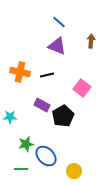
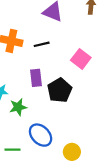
purple rectangle: (42, 105) -> (36, 78), turned 56
green star: (26, 144) -> (18, 107), moved

